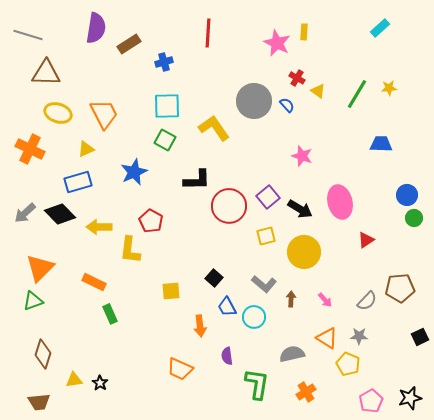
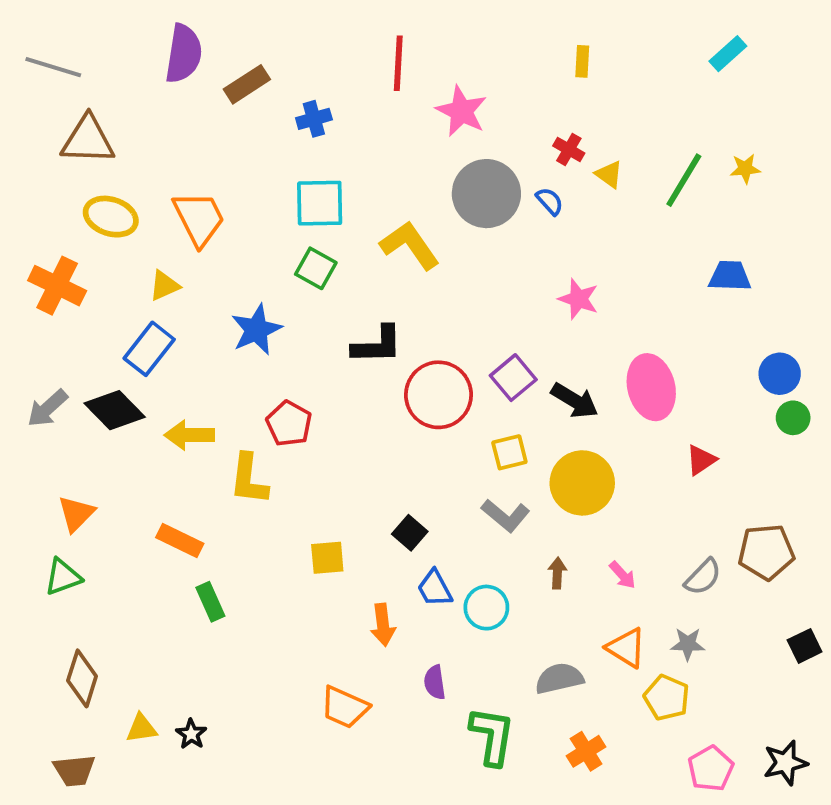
pink star: (277, 43) -> (461, 111), moved
blue rectangle: (78, 182) -> (149, 349), turned -36
orange triangle: (40, 268) -> (76, 514), size x0.7
gray L-shape: (264, 284) -> (506, 516), moved

